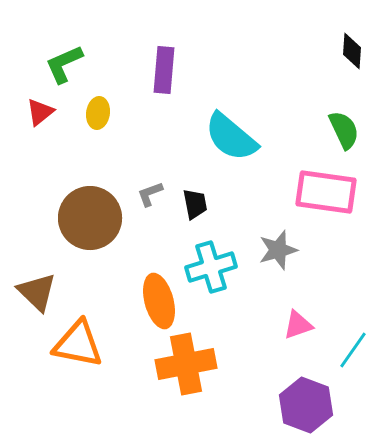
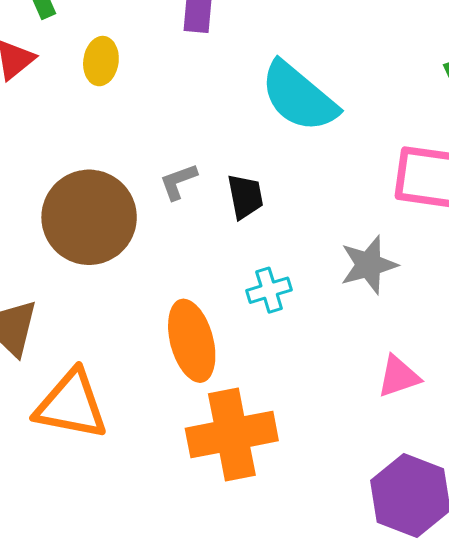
cyan cross: (211, 267) -> (269, 290), size x0.6

